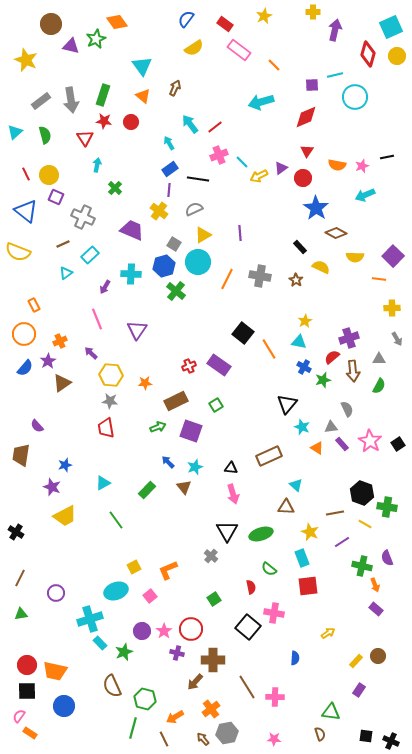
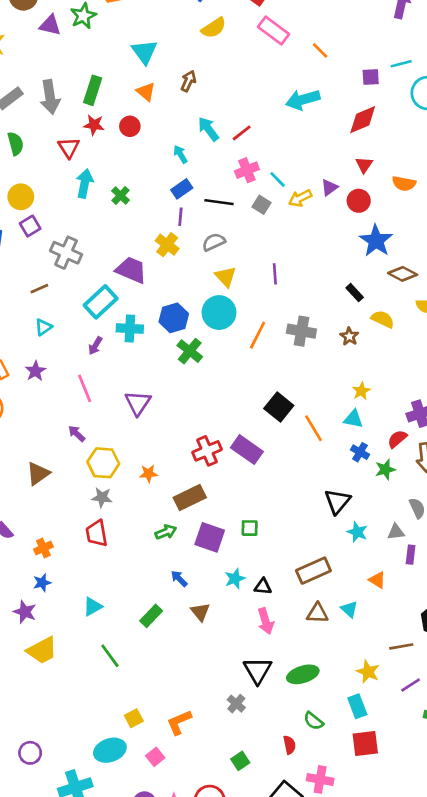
cyan arrow: (97, 165) -> (85, 183), size x1.5
green cross: (115, 188) -> (121, 195), moved
purple square: (56, 197) -> (30, 226), turned 35
yellow triangle: (203, 235) -> (226, 277), turned -42
gray square: (174, 244) -> (262, 205), moved
cyan rectangle: (90, 255) -> (101, 302), moved, size x1.4
orange cross: (60, 341) -> (43, 548), moved
purple star: (48, 361) -> (35, 371), moved
red cross: (189, 366) -> (207, 451), size x1.5
green square: (216, 405) -> (250, 528), moved, turned 32
purple rectangle: (342, 444) -> (411, 555), turned 48
orange triangle: (317, 448) -> (377, 580), moved
cyan star: (195, 467) -> (235, 579), moved
brown triangle: (286, 507) -> (317, 613), moved

